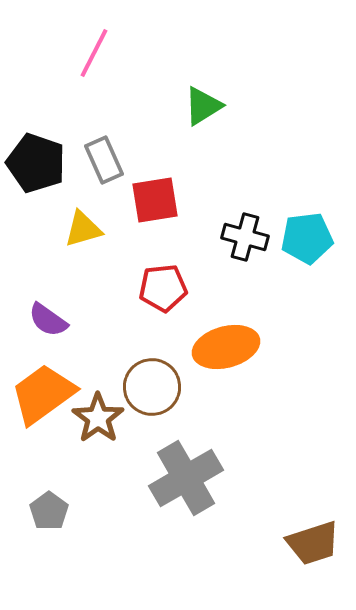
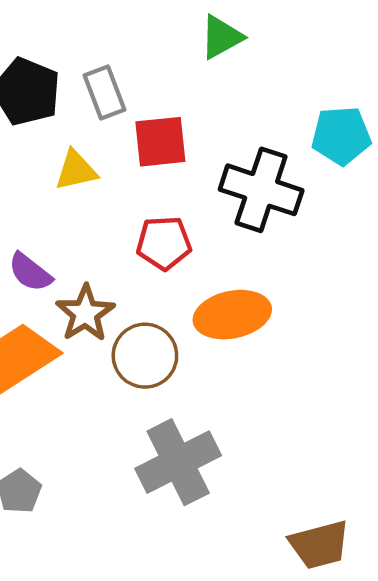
black cross: (245, 237) -> (261, 190), size x1.5
cyan pentagon: (307, 238) -> (341, 136), moved
brown star: (98, 418) -> (85, 313), moved

